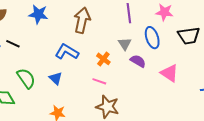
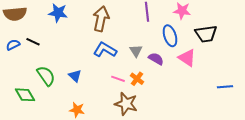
gray triangle: (125, 44) -> (136, 51), moved
blue L-shape: (67, 52) -> (105, 50), moved
orange cross: (103, 59) -> (137, 79), moved
pink triangle: (169, 73) -> (187, 58), moved

